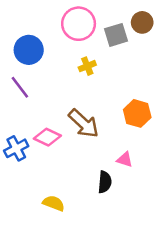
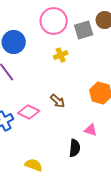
brown arrow: (84, 123) -> (58, 101), size x0.6

